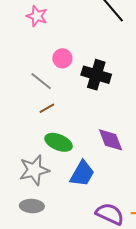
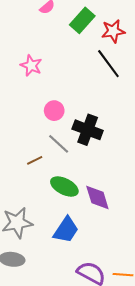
gray line: (41, 81) -> (59, 144), moved
green ellipse: (59, 142) -> (64, 187), moved

